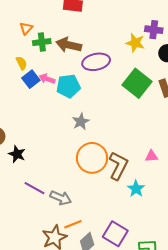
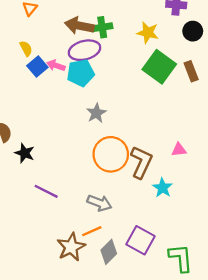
green cross: (42, 42) -> (102, 27), moved
yellow star: (135, 43) -> (148, 33), moved
purple ellipse: (96, 62) -> (85, 50), moved
gray arrow: (61, 198) -> (99, 203), moved

